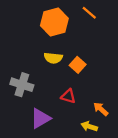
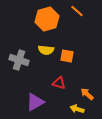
orange square: (78, 65) -> (67, 56), turned -32
gray cross: (22, 85) -> (19, 60), moved

